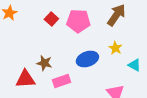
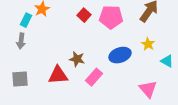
pink rectangle: (61, 81) -> (94, 77), turned -30

